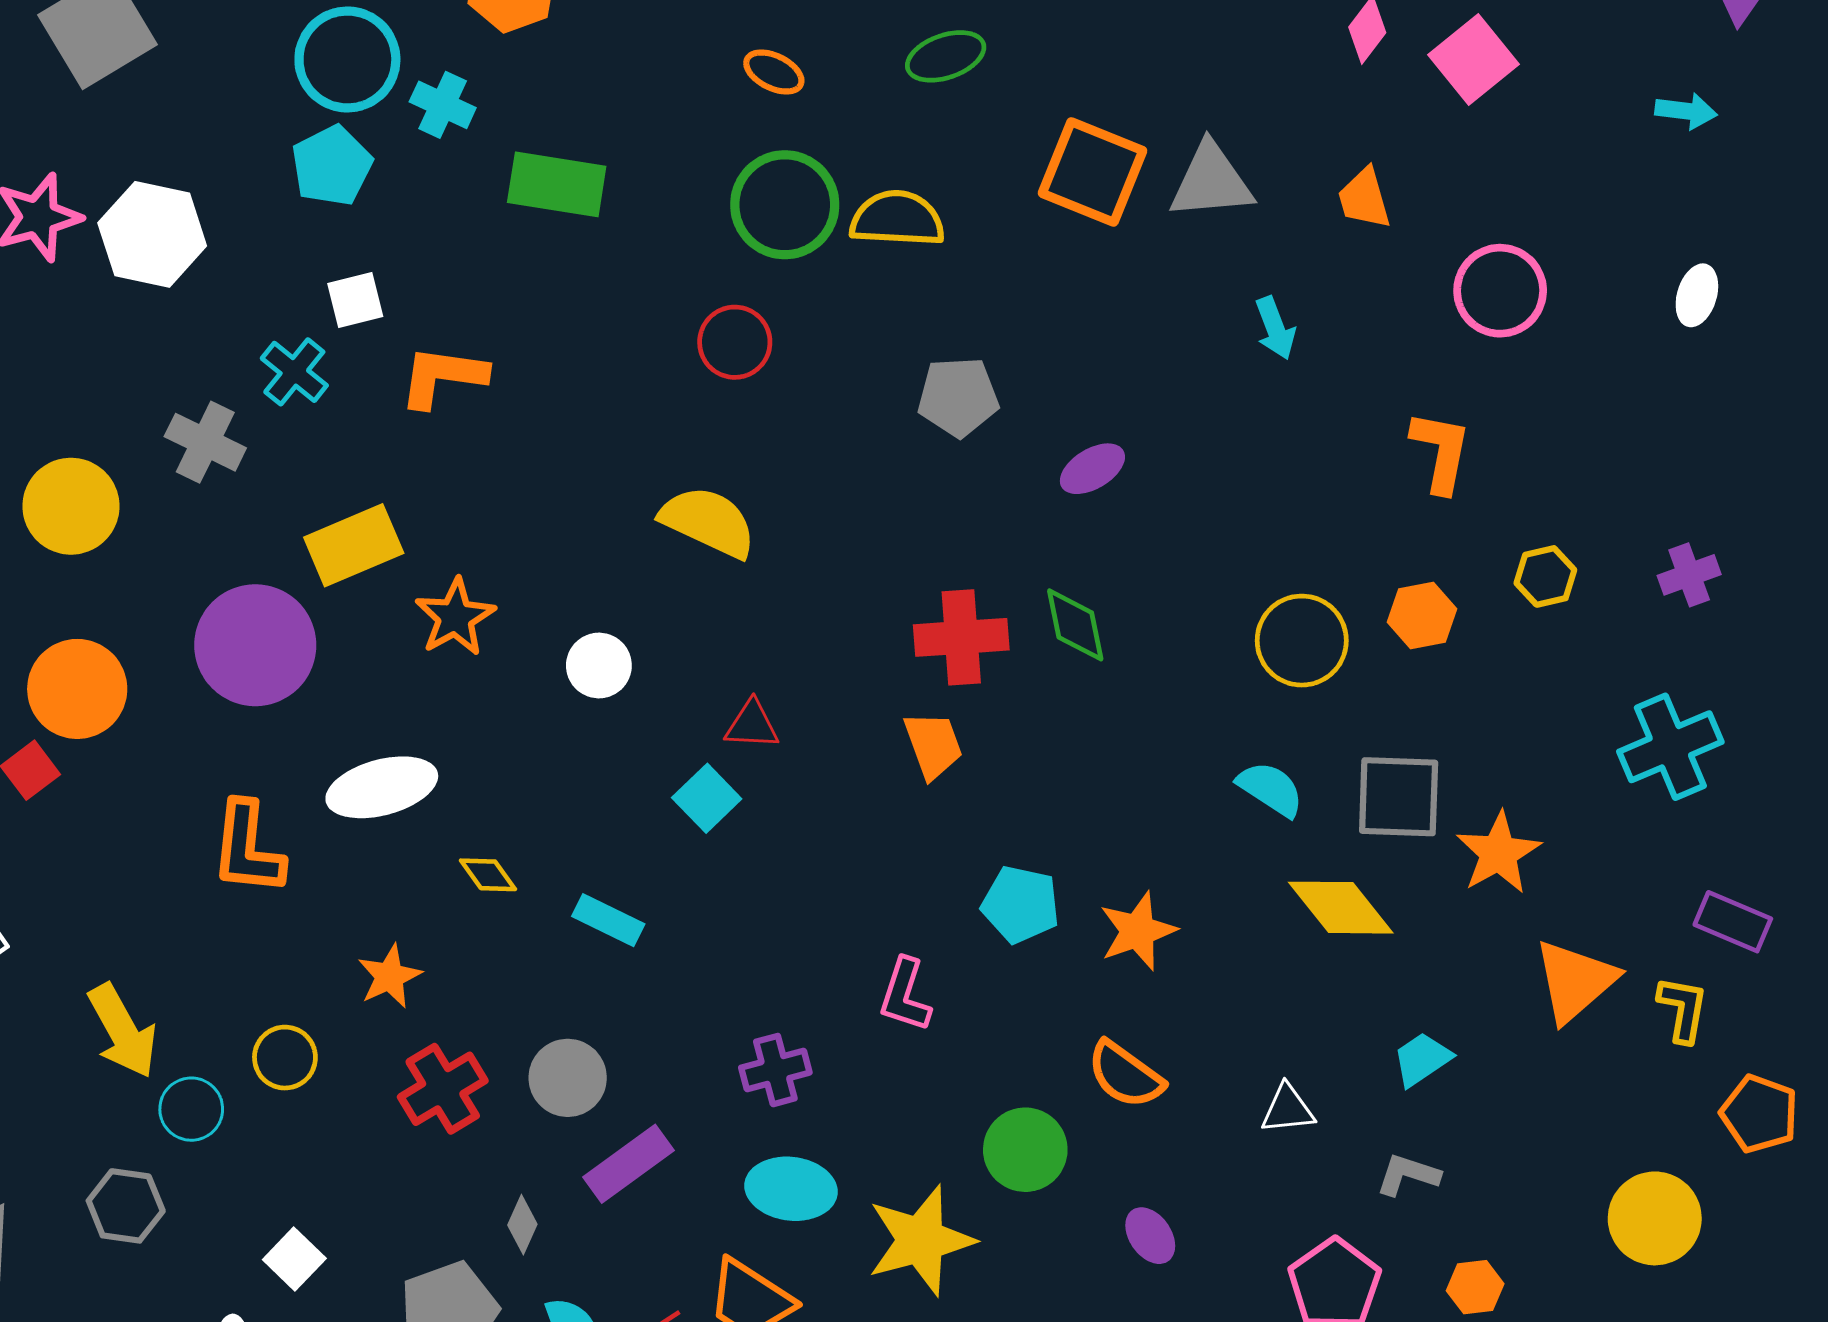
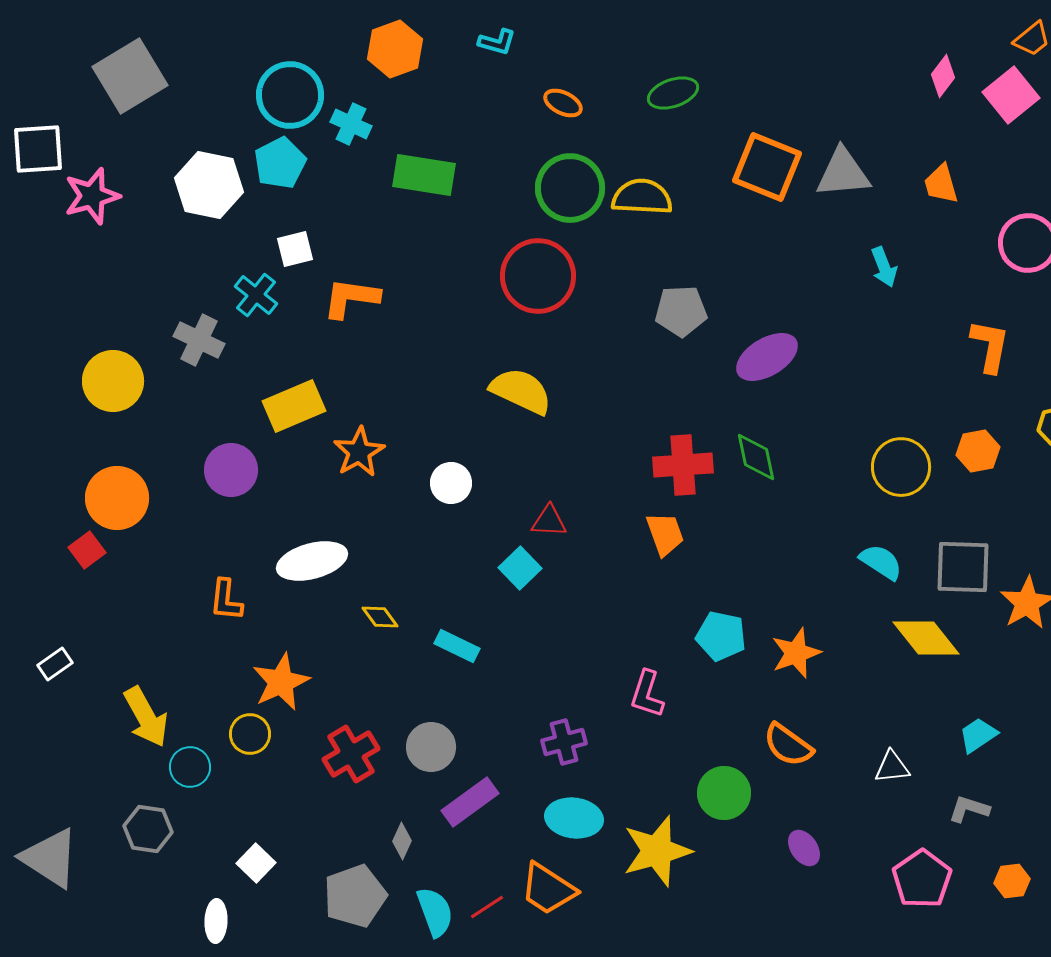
white hexagon: (152, 234) -> (209, 185), moved
red circle: (735, 342) -> (538, 276), size x1.6
purple ellipse: (1092, 469) -> (767, 357), size x1.5
purple circle: (255, 645) -> (231, 470), size x0.7
orange L-shape: (247, 848) -> (226, 600), size x0.7
orange star: (390, 976) -> (281, 682), moved, size x1.4

